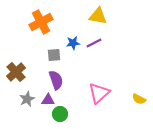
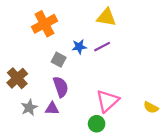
gray square: (54, 55) -> (59, 60), turned 32
green circle: (60, 114) -> (97, 124), moved

